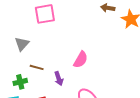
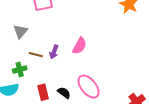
purple arrow: (59, 79) -> (54, 52), moved, turned 40

